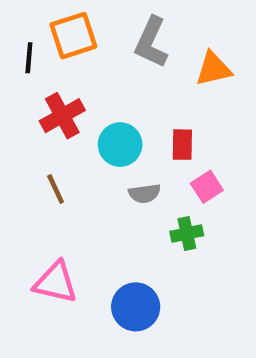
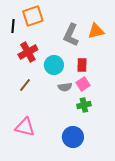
gray L-shape: (151, 42) -> (71, 35), moved
pink square: (207, 187) -> (83, 84), moved
brown line: (56, 189) -> (25, 85), turned 64
blue circle: (136, 307) -> (73, 137), moved

